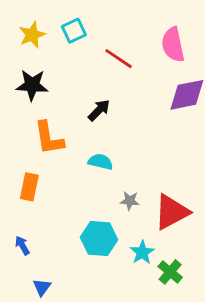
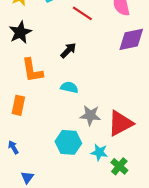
black star: (32, 85) -> (20, 32), turned -30
gray star: (130, 201) -> (90, 115), size x1.5
cyan star: (142, 252) -> (99, 152), turned -30

